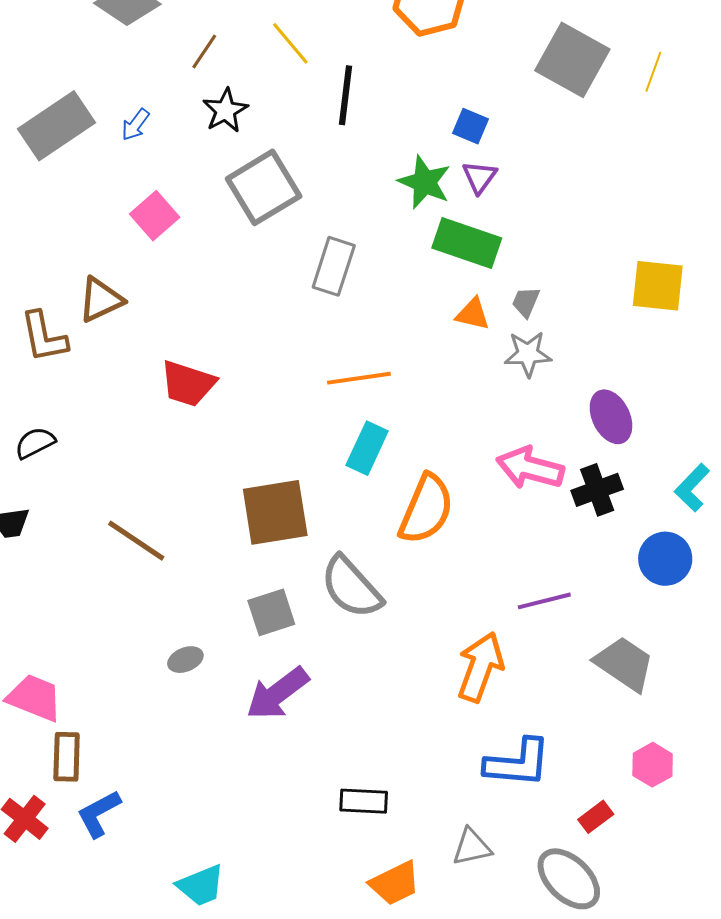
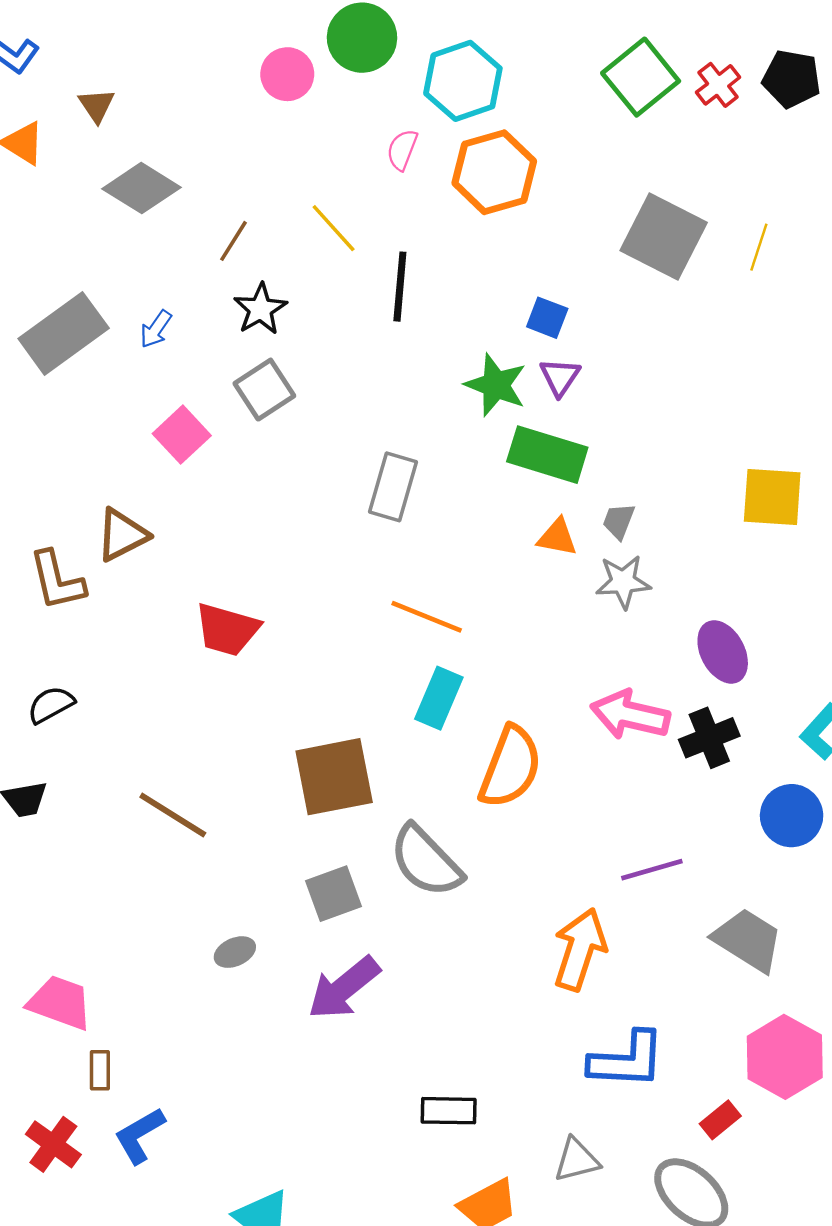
gray square: (264, 187) -> (264, 390), moved, size x0.7
orange line: (359, 378) -> (427, 617), turned 32
brown rectangle: (67, 757) -> (100, 1070), size x0.7
pink hexagon: (653, 765) -> (785, 1057), size x1.6

